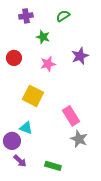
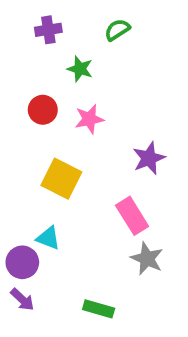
purple star: (80, 56) -> (149, 158), moved
red circle: (14, 58) -> (43, 110), moved
purple arrow: (20, 161) -> (22, 300), moved

